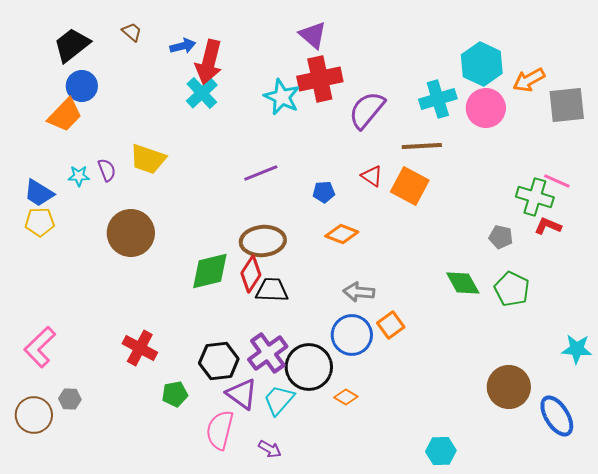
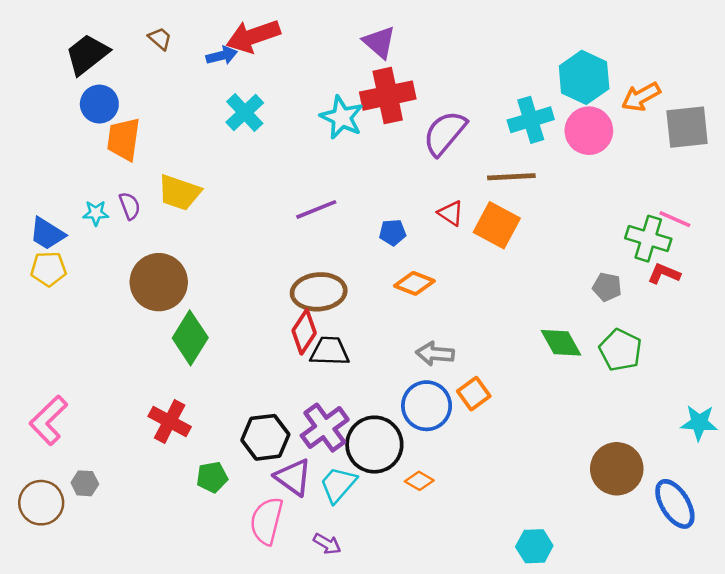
red arrow: (209, 62) -> (253, 36), moved, turned 57
orange trapezoid: (65, 115) -> (124, 139), moved, turned 144
green diamond: (210, 271) -> (190, 338), moved, turned -45

